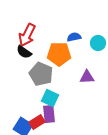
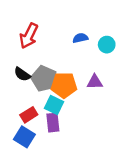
black semicircle: (24, 52) -> (22, 74), moved
orange pentagon: (59, 54) -> (64, 85), moved
red rectangle: (37, 122) -> (29, 115), moved

